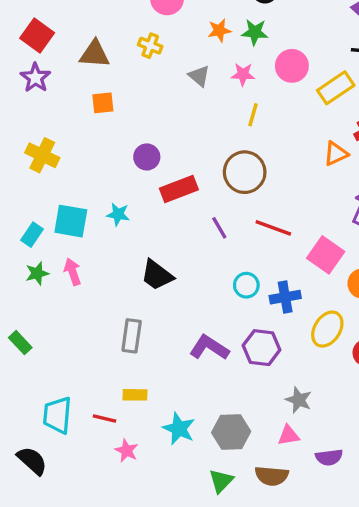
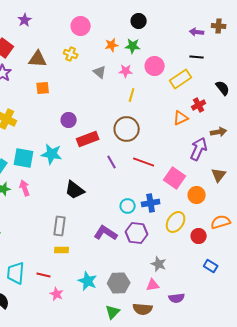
cyan star: (118, 214) -> (52, 154), size x1.5
cyan circle: (246, 285) -> (128, 206), moved
yellow rectangle: (135, 395) -> (62, 250), moved

